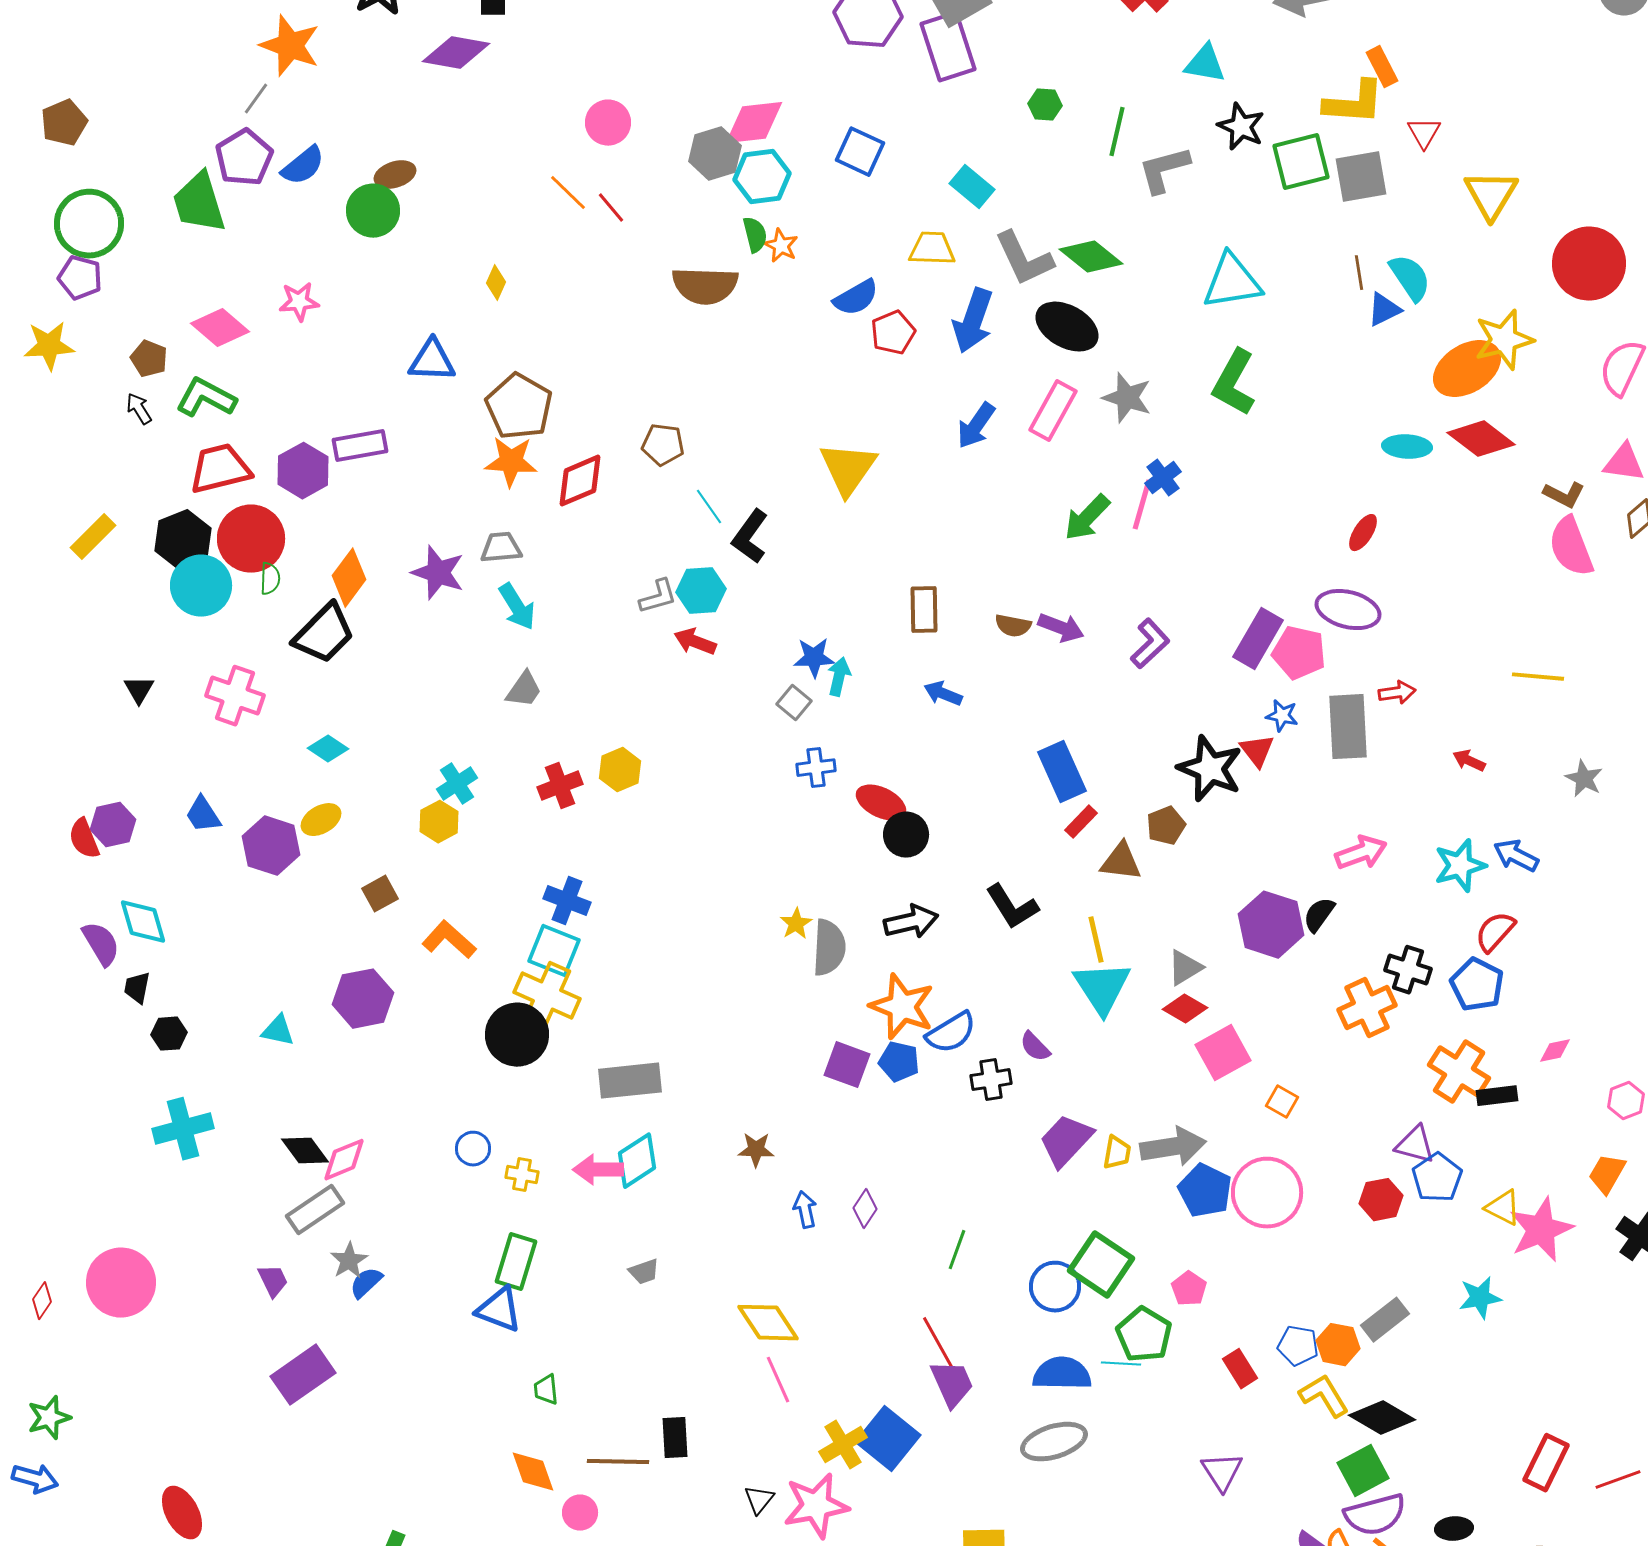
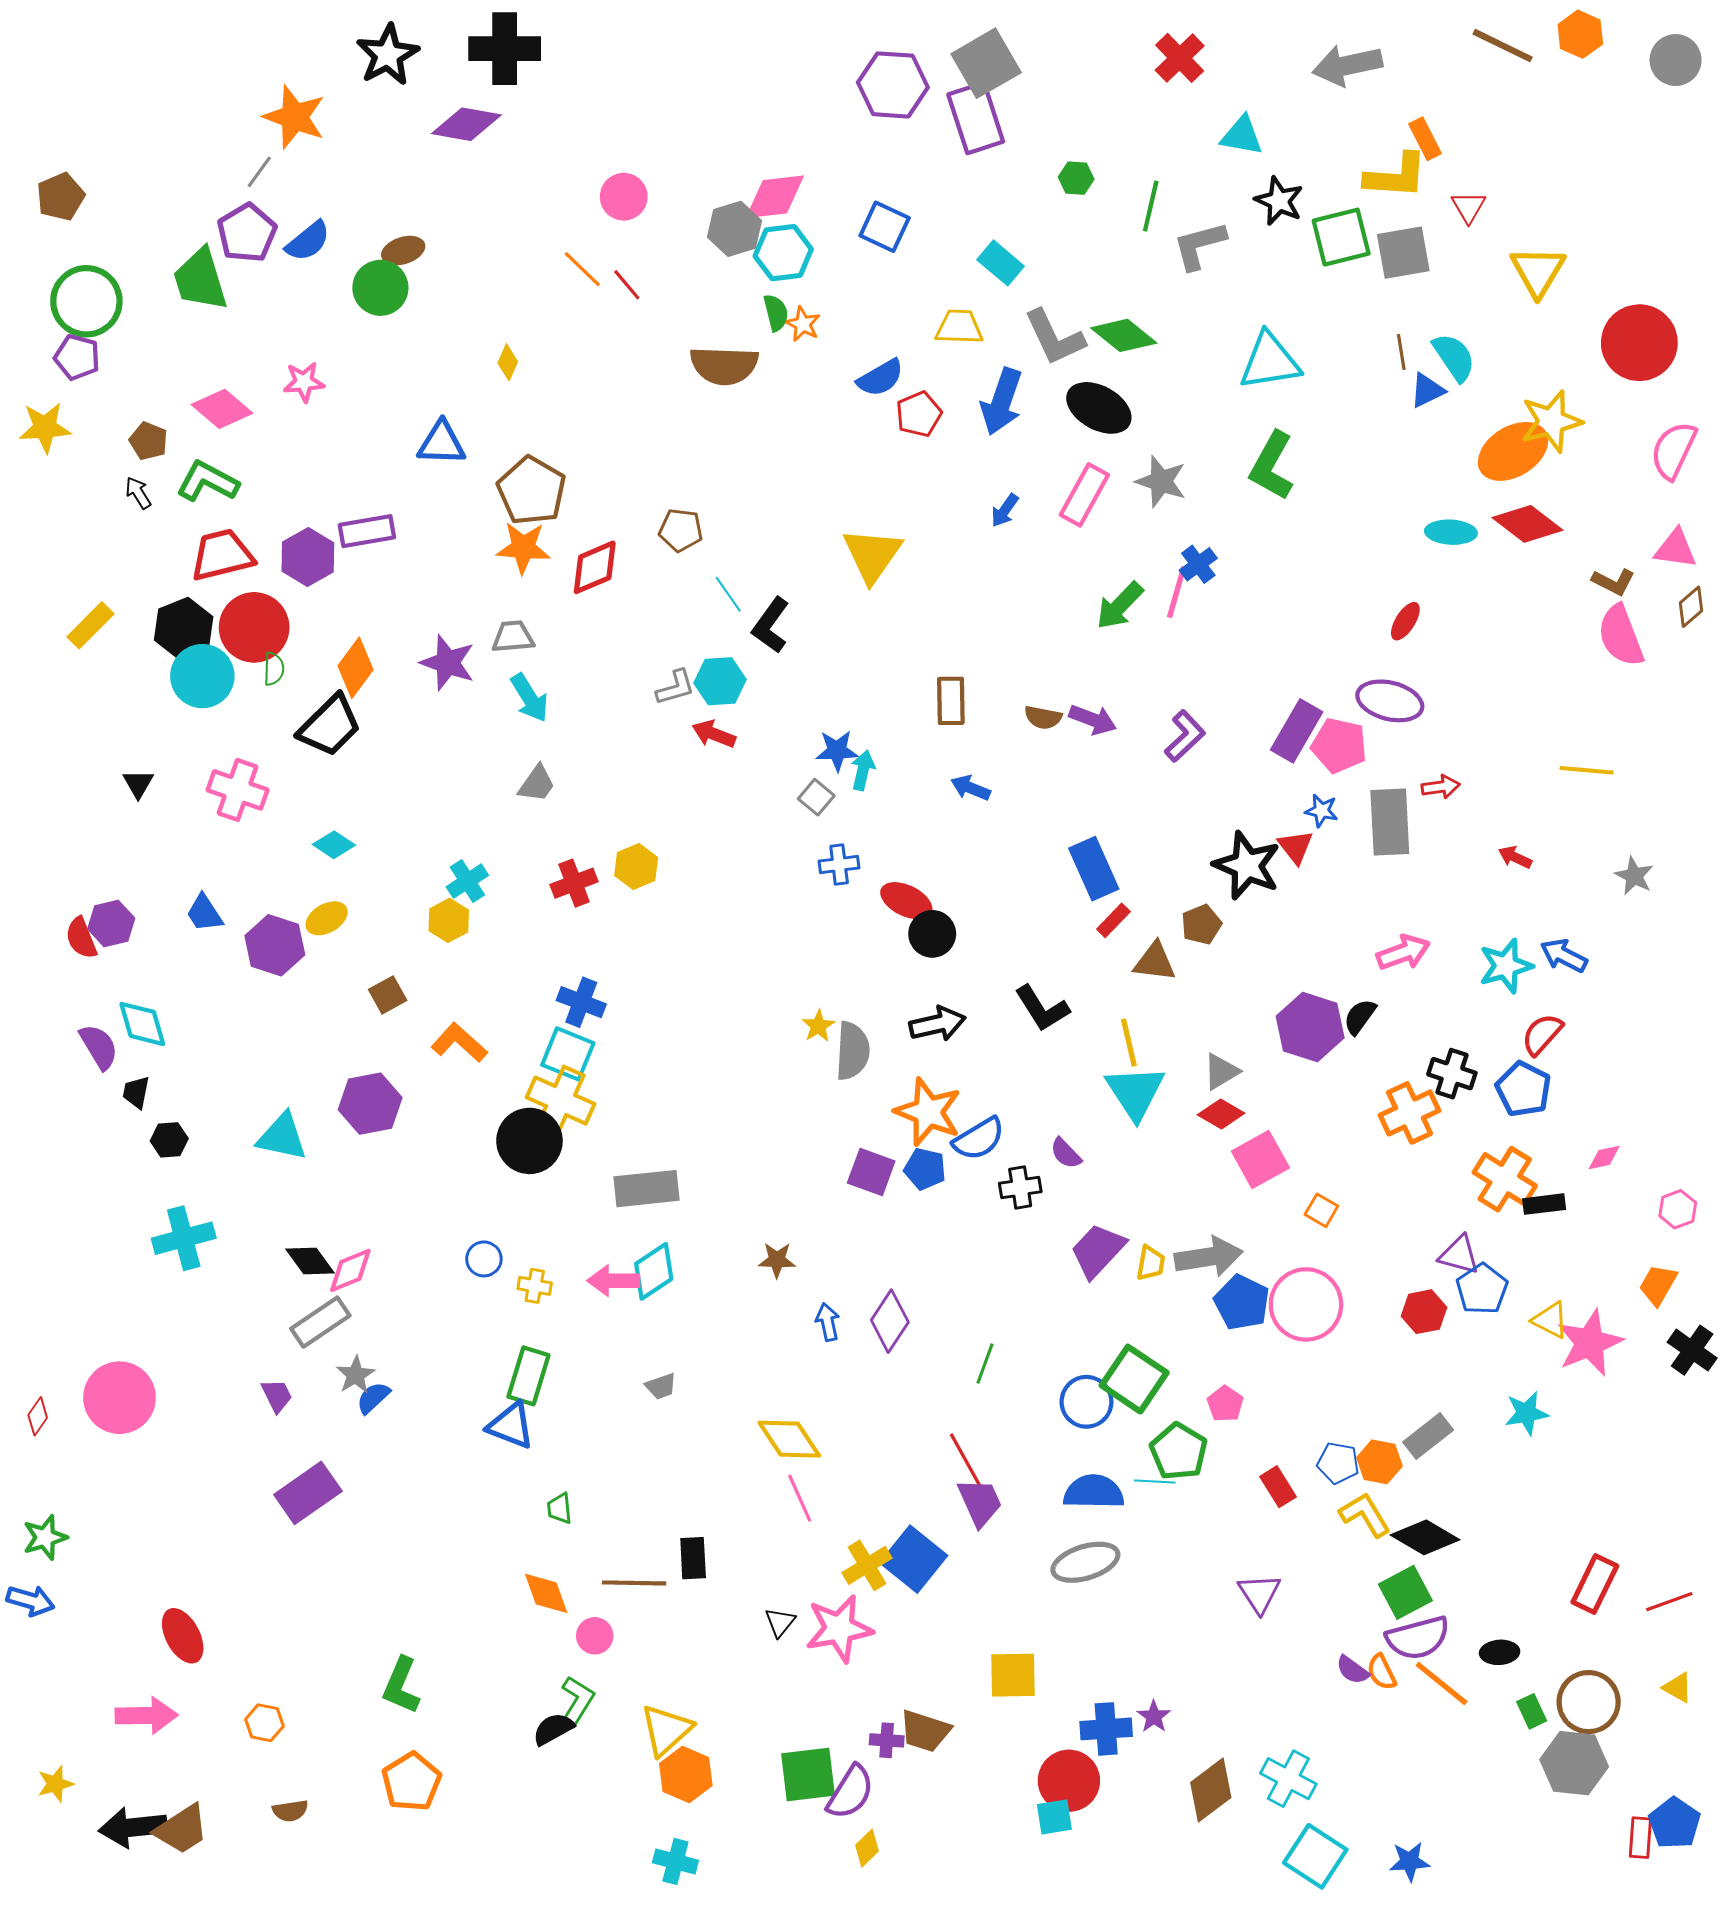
blue arrow: (976, 426) -> (1005, 510), size x0.7
cyan triangle: (278, 1031) -> (282, 1137), size x1.5
purple diamond: (865, 1209) -> (890, 1321), size x1.5

